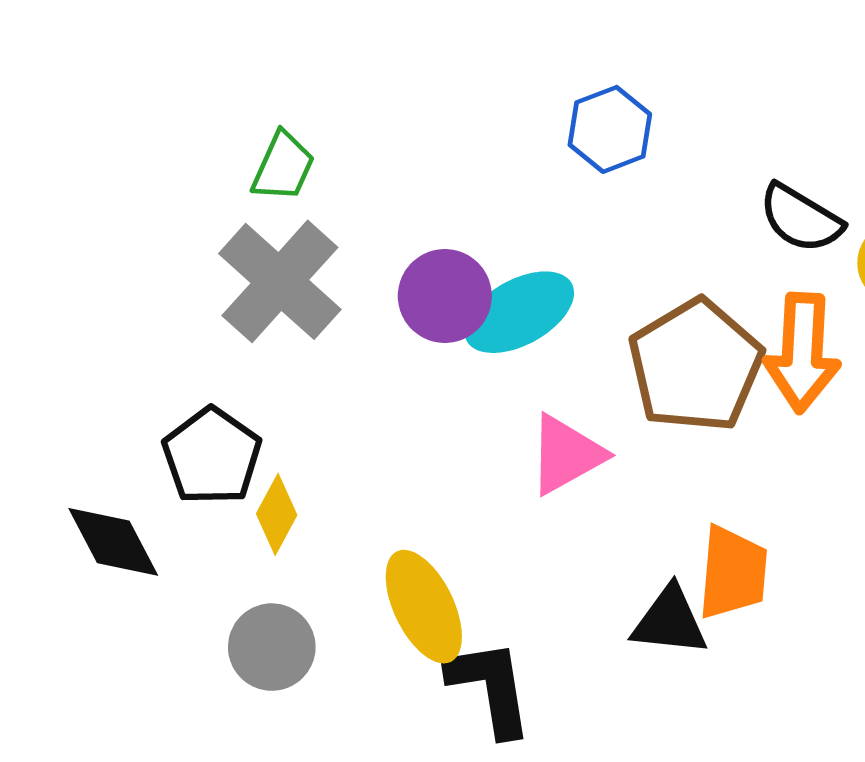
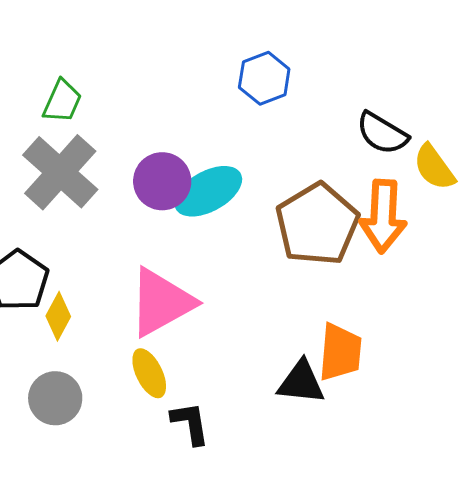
pink triangle: (566, 455) -> (161, 302), moved, size x1.4
yellow ellipse: (424, 607) -> (149, 373), size x0.7
black L-shape: (490, 687) -> (190, 423), size x0.7

